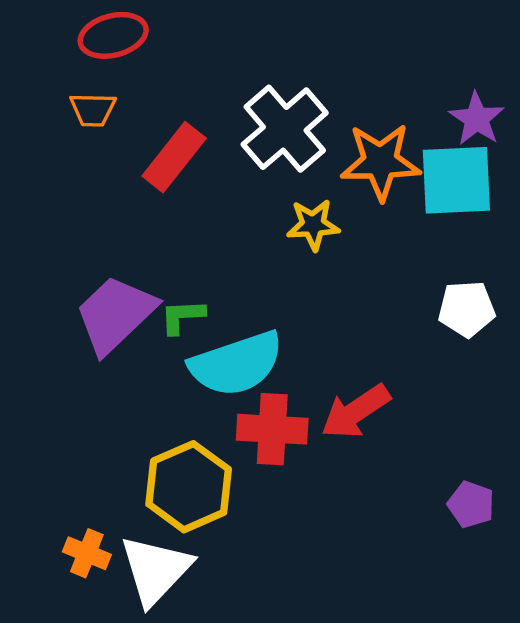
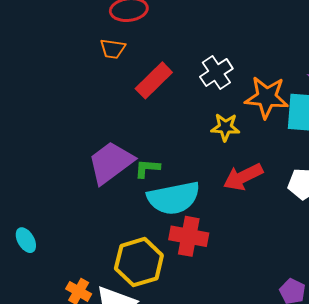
white cross: (285, 129) -> (216, 73), size x0.7
red arrow: (356, 412) -> (243, 177), moved

